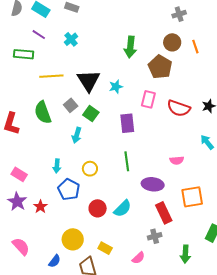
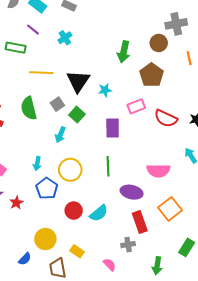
gray cross: (179, 14) -> (176, 24), size x1.5
brown circle: (172, 42) -> (159, 43), moved
pink rectangle: (148, 99) -> (136, 106), turned 48
pink semicircle: (177, 160) -> (158, 171), size x1.6
yellow circle: (90, 169) -> (70, 170), size x1.5
orange square: (192, 197) -> (170, 209), turned -35
pink semicircle: (138, 258) -> (110, 265), turned -96

